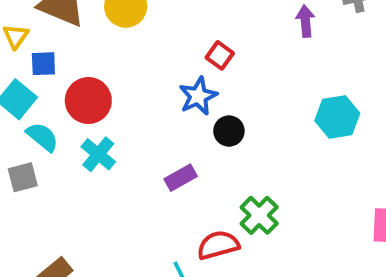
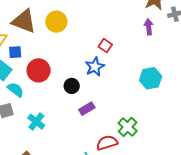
cyan hexagon: (337, 117) -> (151, 78), moved
black circle: (229, 131) -> (72, 86), moved
cyan cross: (98, 154) -> (36, 122), moved

